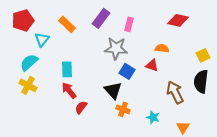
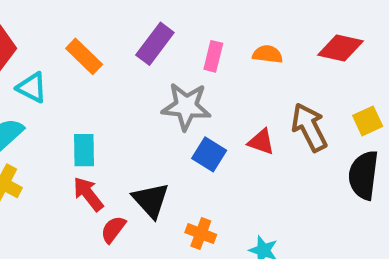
red diamond: (178, 20) -> (341, 48), moved
cyan triangle: (42, 39) -> (32, 88), turned -42
orange semicircle: (162, 48) -> (268, 54), moved
black triangle: (113, 90) -> (151, 200), moved
brown arrow: (175, 92) -> (309, 127), moved

